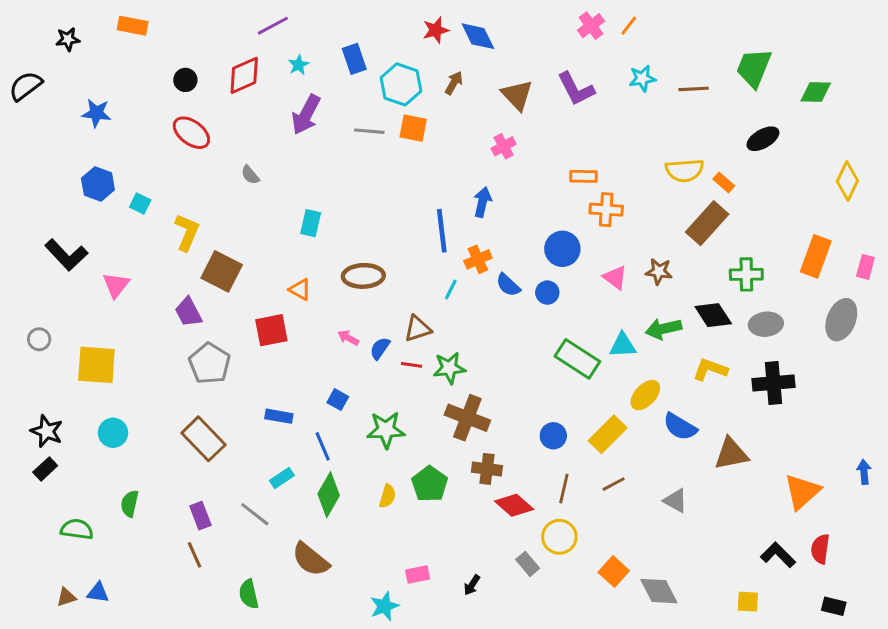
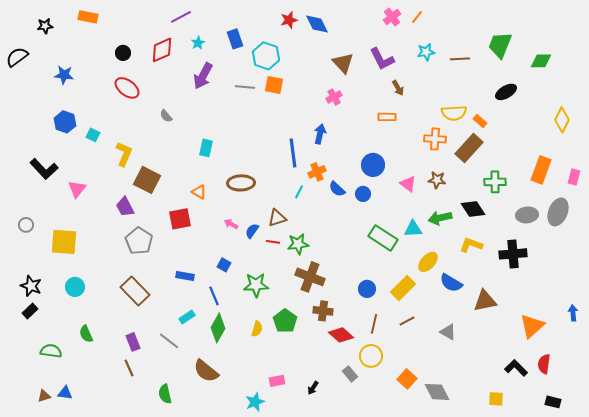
brown arrow: (454, 83) -> (398, 88), moved, turned 119
orange cross: (606, 210) -> (435, 139), moved
gray ellipse: (766, 324) -> (527, 215), moved
green semicircle: (130, 504) -> (86, 334), turned -36

